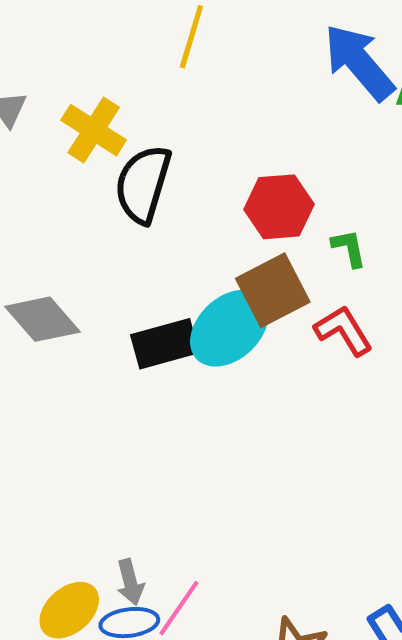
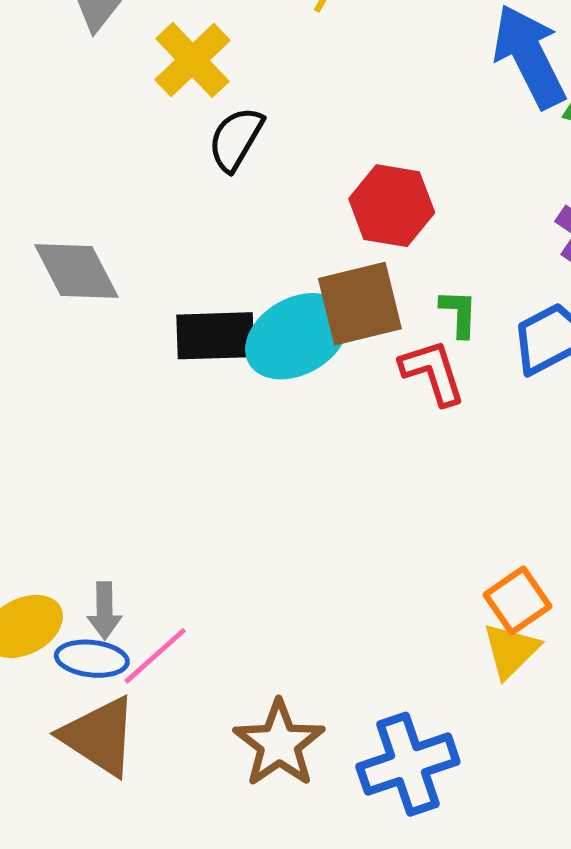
black semicircle: (143, 184) -> (236, 139), size x0.7
green L-shape: (349, 248) -> (459, 313), moved

